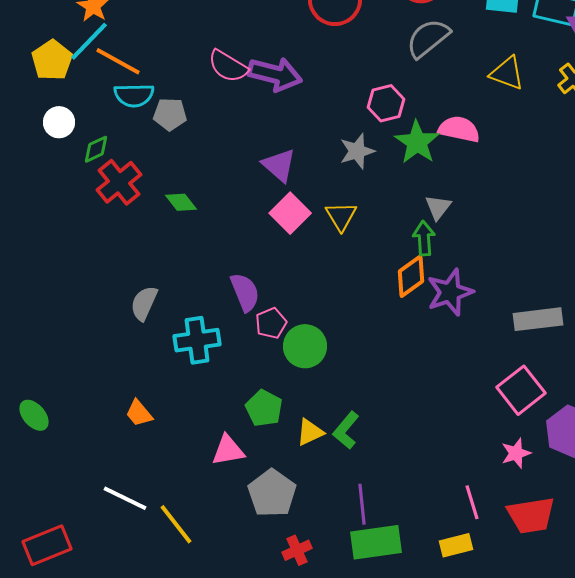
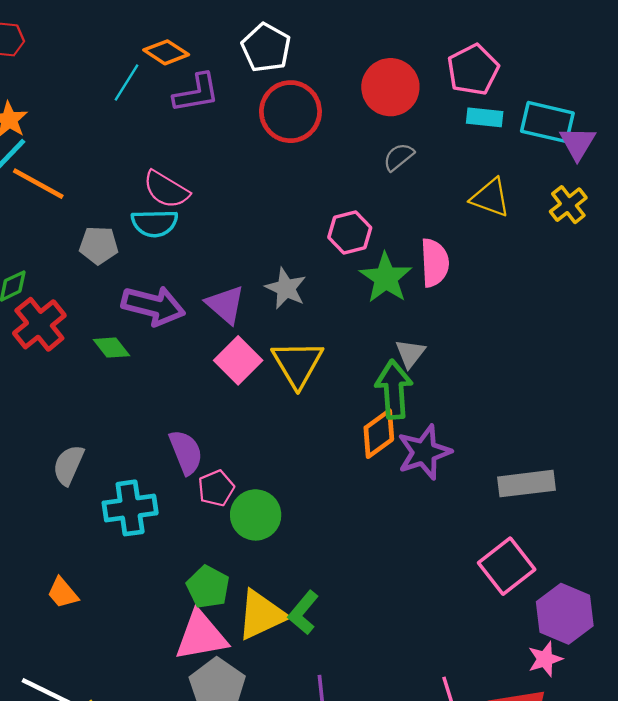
gray semicircle: (428, 38) -> (399, 157), size x0.6
purple arrow: (275, 74) -> (153, 306), moved
cyan semicircle: (134, 95) -> (154, 223), moved
pink semicircle: (459, 129) -> (435, 263), turned 75
gray star: (357, 151) -> (286, 288), moved, turned -30
yellow triangle: (341, 216) -> (297, 364), size x1.4
green arrow: (424, 238) -> (394, 389), size x1.4
yellow triangle: (310, 432) -> (261, 615), size x1.6
pink triangle: (228, 450) -> (201, 636), moved, size x1.4
pink star: (516, 453) -> (545, 659), moved

